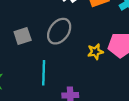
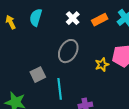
gray square: (23, 36) -> (38, 75), moved

